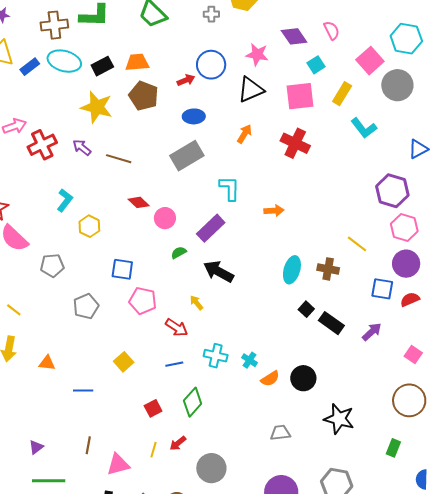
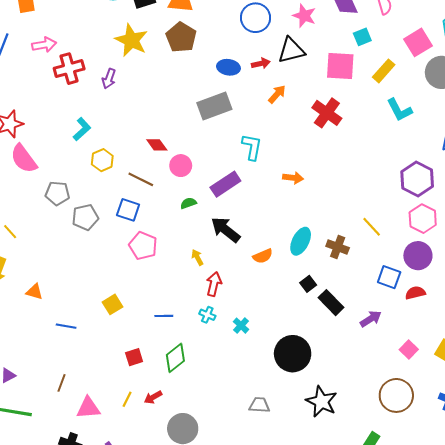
red arrow: (186, 80) -> (261, 63), moved
purple arrow: (82, 147) -> (109, 79), turned -120
brown line: (119, 159) -> (141, 179), moved
gray pentagon: (86, 306) -> (85, 217), moved
red arrow: (177, 328) -> (214, 284), moved, turned -120
cyan cross: (216, 356) -> (207, 315), size x0.7
black circle: (303, 378) -> (293, 354), size x1.4
orange semicircle: (270, 379) -> (263, 256), moved

